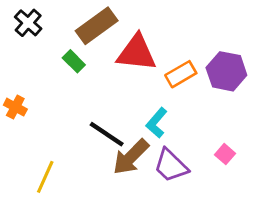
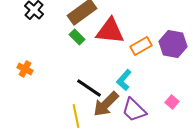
green rectangle: (74, 61) -> (77, 37), moved
yellow line: (45, 177) -> (76, 116), moved, turned -35

